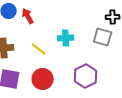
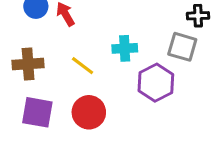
purple hexagon: (86, 76) -> (156, 83), moved

